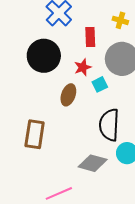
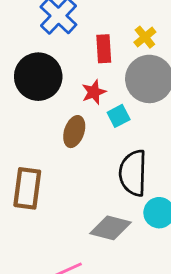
yellow cross: (120, 20) -> (145, 37), moved, turned 35

